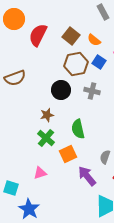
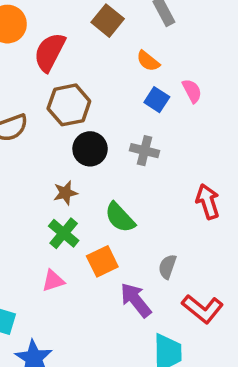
brown square: (71, 36) -> (108, 21), moved
brown hexagon: (76, 64) -> (69, 105), moved
green semicircle: (78, 129) -> (120, 217), turned -30
pink triangle: (40, 173) -> (53, 281), moved

